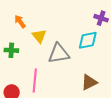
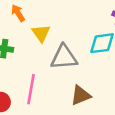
brown triangle: (89, 82) -> (81, 95), moved

